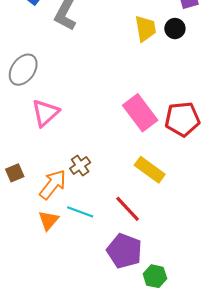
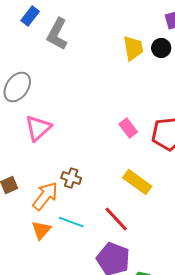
pink rectangle: (140, 113) -> (128, 128), size x0.6
brown cross: (80, 166) -> (71, 178), turned -36

